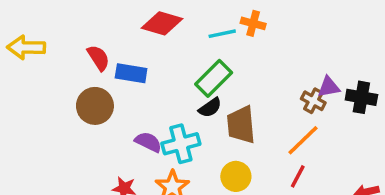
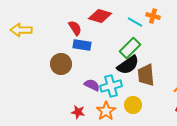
cyan line: (222, 34) -> (135, 22), turned 42
red semicircle: (98, 58) -> (75, 28), moved
black semicircle: (210, 108) -> (128, 65), size x1.6
yellow circle: (236, 176) -> (133, 105), moved

